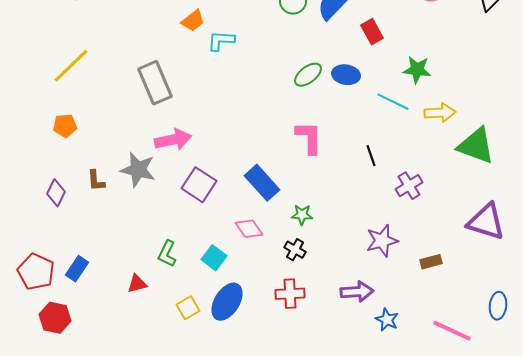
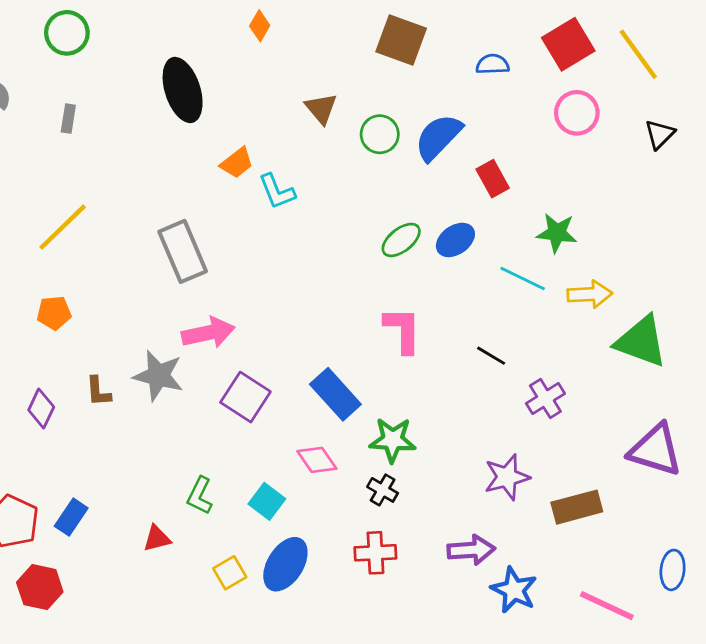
cyan L-shape: (221, 41) -> (277, 191), turned -116
blue ellipse: (346, 75) -> (455, 240), turned -44
black line: (371, 156) -> (491, 356), turned -40
green star: (302, 215) -> (393, 440), size x1.5
brown rectangle: (431, 262) -> (577, 507), size x1.6
blue star: (387, 320) -> (514, 590), size x1.4

